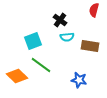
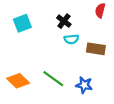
cyan square: (33, 41) -> (22, 23), moved
green line: (41, 65) -> (53, 79), moved

